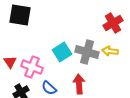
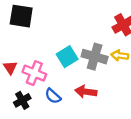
red arrow: (79, 84) -> (86, 92), turned -78

